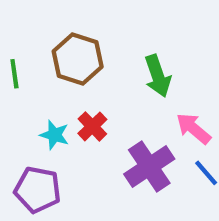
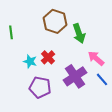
brown hexagon: (78, 59) -> (55, 21), moved
purple pentagon: (38, 190) -> (40, 87), moved

